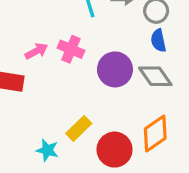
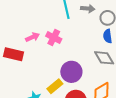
purple circle: (115, 69) -> (71, 72), moved

